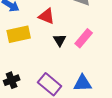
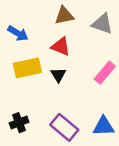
black triangle: (60, 40) -> (58, 75), moved

